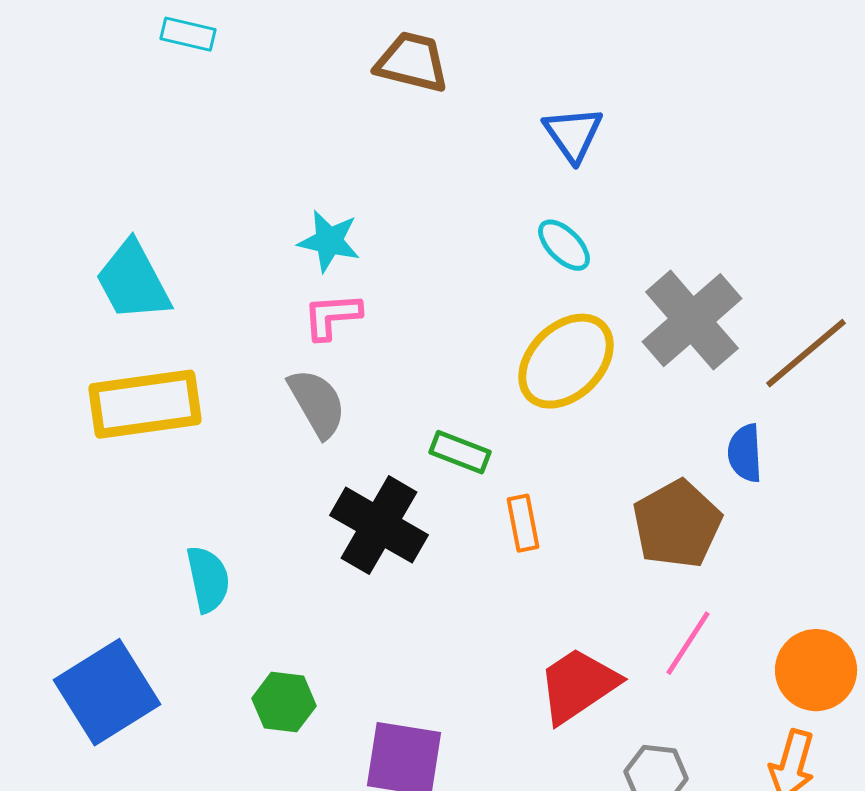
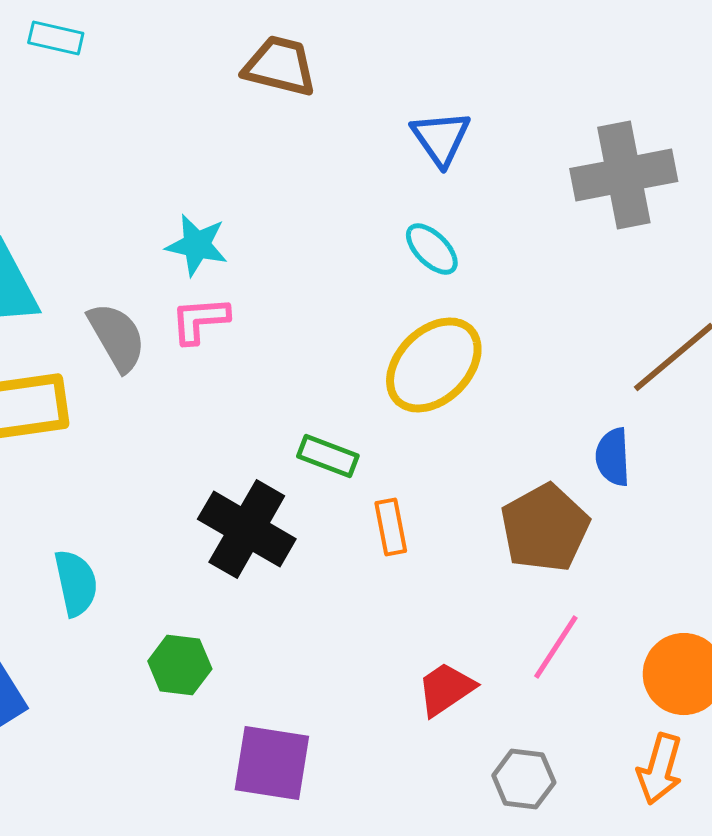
gray cross: (692, 320) -> (624, 175), moved, turned 30
gray semicircle: (317, 403) -> (117, 337), moved
red trapezoid: (578, 685) -> (446, 689), size x0.7
green hexagon: (284, 702) -> (180, 665), moved

